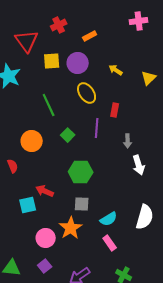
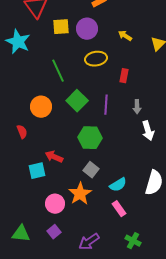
yellow ellipse: (87, 93) -> (96, 59), turned -65
purple line: (97, 128) -> (106, 105), moved
green square: (68, 135) -> (77, 101), size x1.5
gray square: (82, 204) -> (91, 170), turned 35

